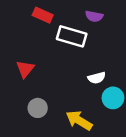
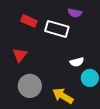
red rectangle: (43, 15) -> (29, 21), moved
gray circle: (38, 108) -> (30, 86), size x1.5

